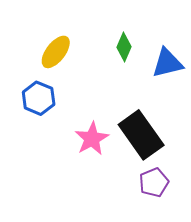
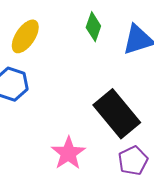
pink star: (92, 139) -> (68, 153), moved

